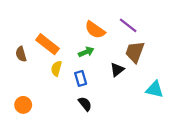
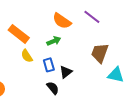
brown trapezoid: (135, 52) -> (100, 53), moved
yellow semicircle: (56, 68) -> (27, 56), turned -48
black triangle: (117, 70) -> (66, 72), moved

